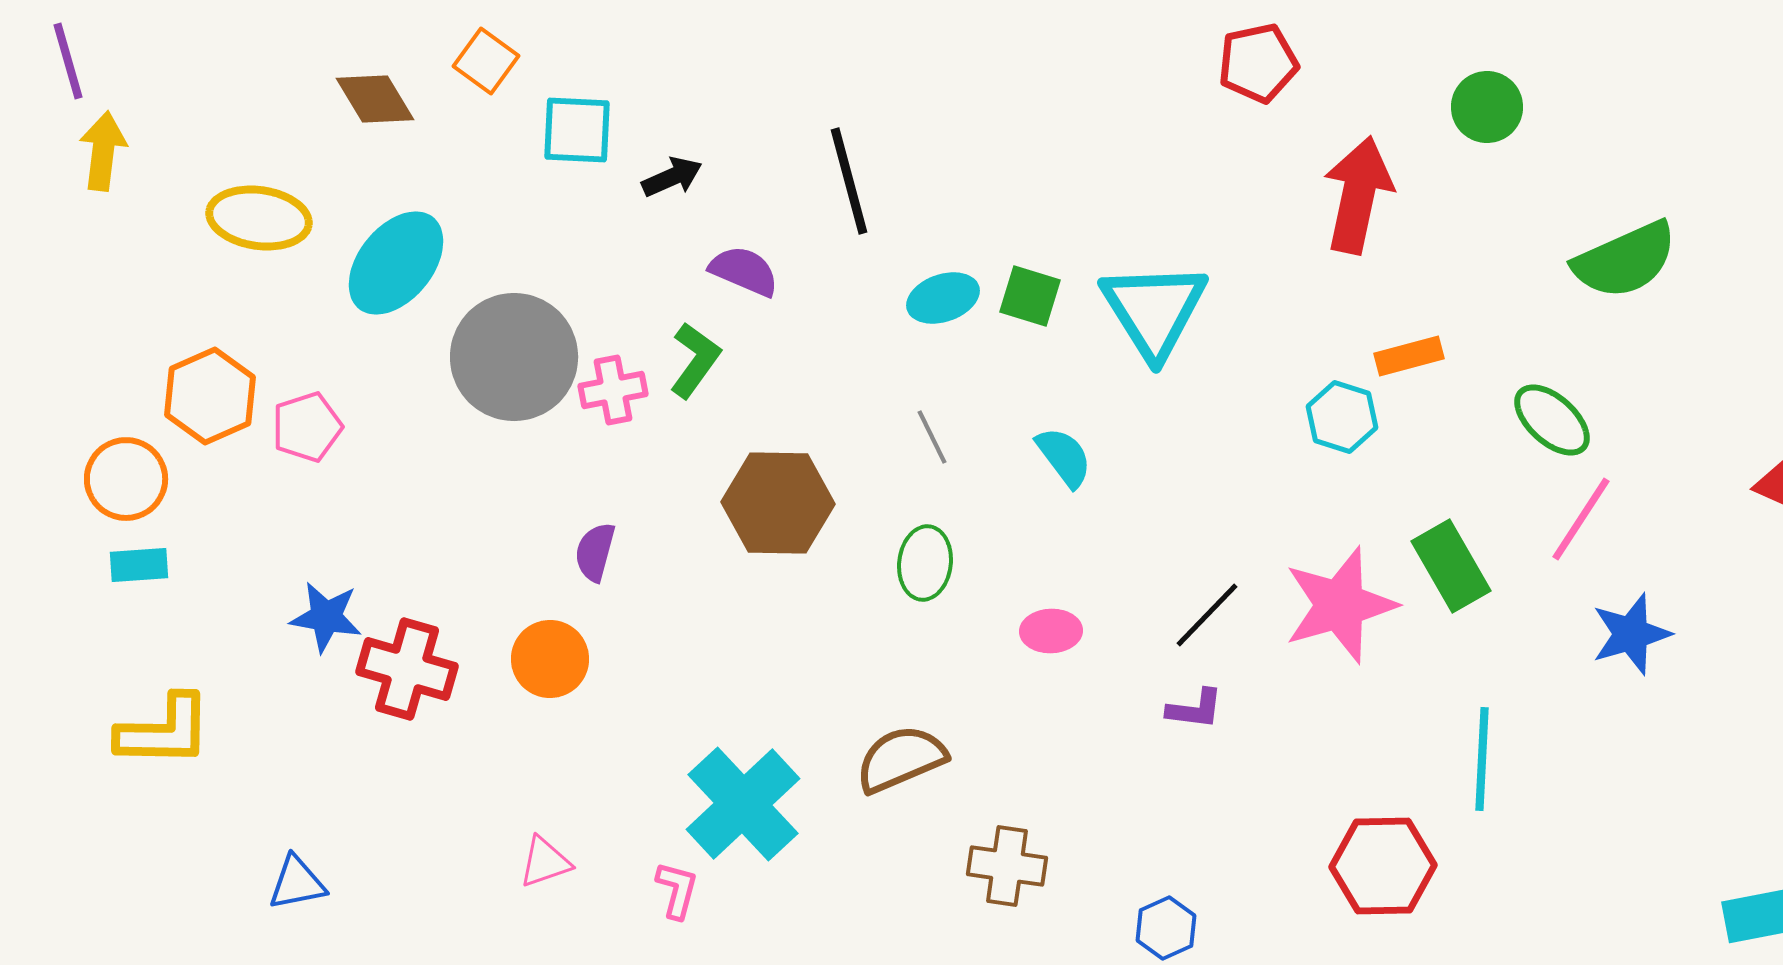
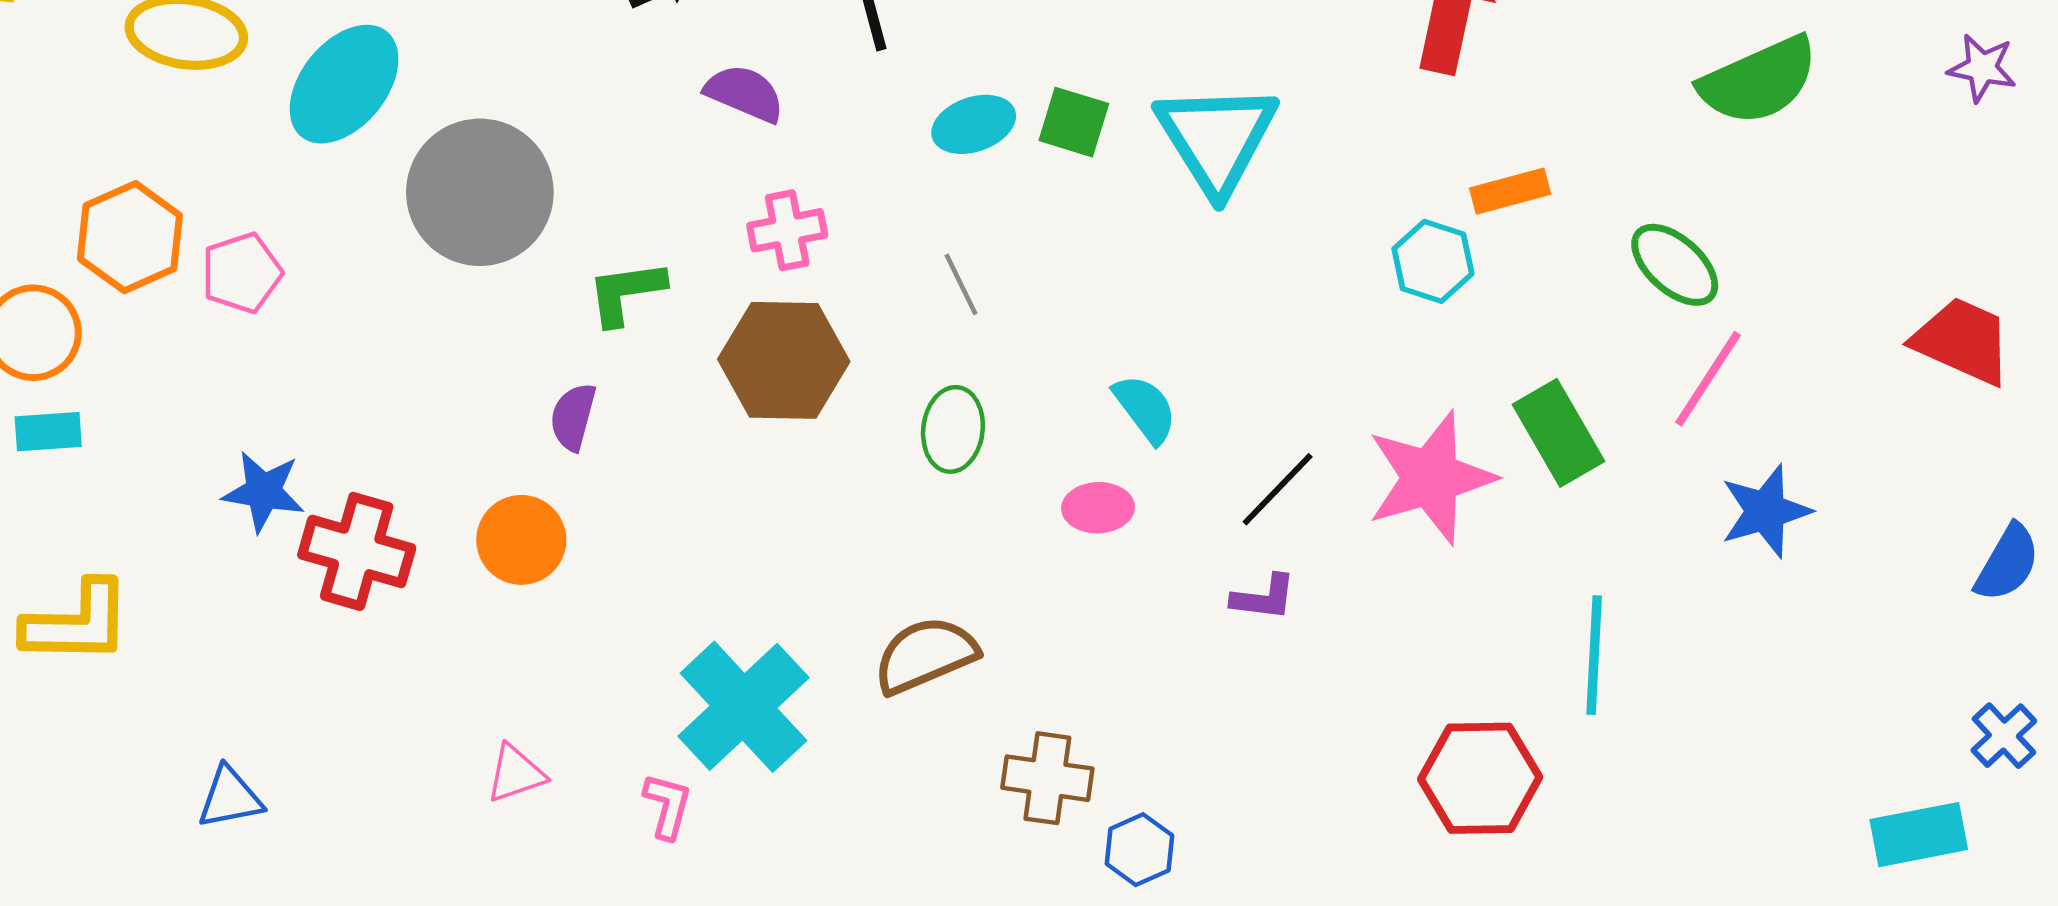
green L-shape: (695, 360) -> (626, 292), moved, turned -134
pink cross: (613, 390) -> (787, 230), moved
cyan semicircle: (1064, 457) -> (1145, 409), moved
blue hexagon: (1166, 928) -> (1139, 850), moved

